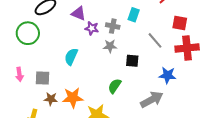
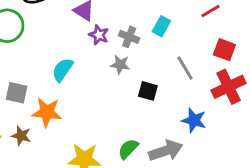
red cross: (187, 48) -> (229, 87), turned -30
green semicircle: (115, 86) -> (128, 149), moved
orange star: (73, 98) -> (47, 112), moved
brown star: (51, 99) -> (21, 136), moved

